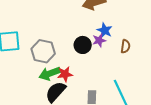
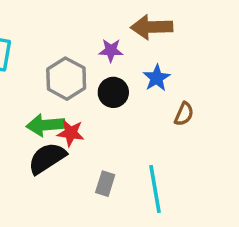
purple star: (99, 40) -> (111, 50), moved
gray hexagon: (43, 51) -> (66, 79), moved

